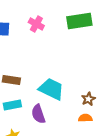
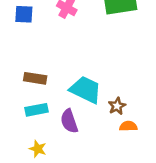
brown star: (88, 99) -> (117, 106), moved

